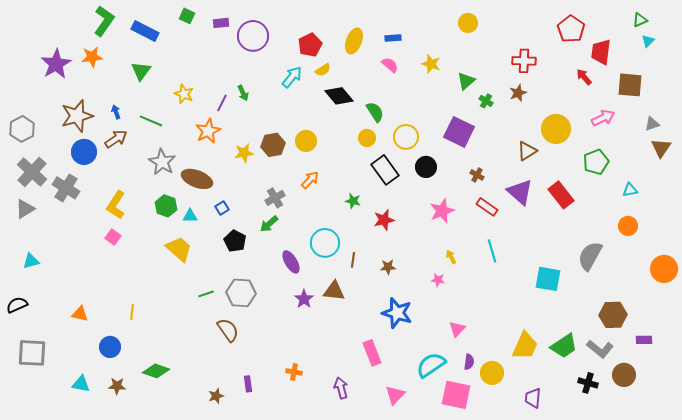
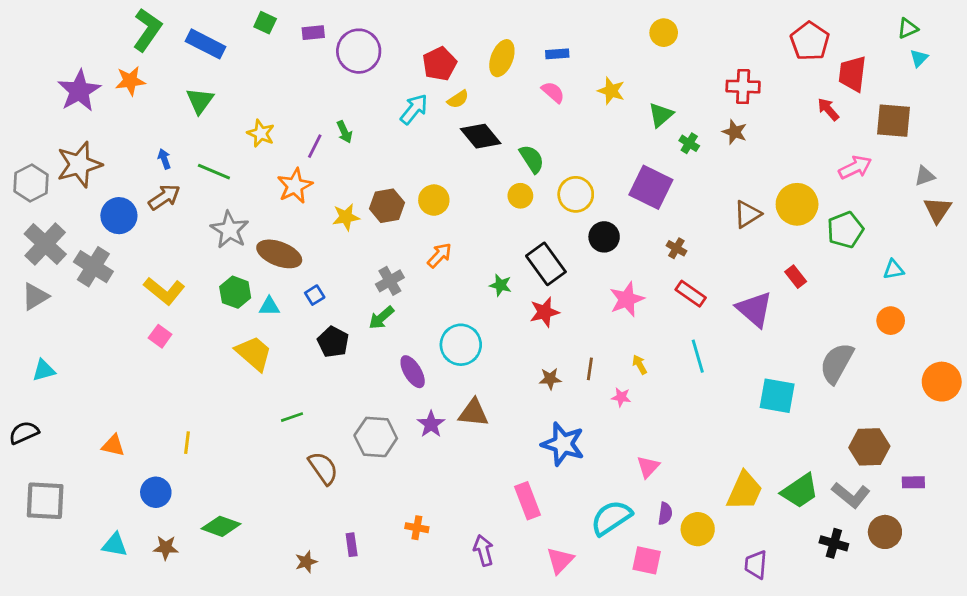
brown star: (518, 93) -> (735, 132), turned -30
brown star: (77, 116) -> (79, 165), moved
yellow circle: (556, 129) -> (797, 204), moved
black rectangle: (385, 170) -> (546, 264), moved
purple triangle: (520, 192) -> (754, 309), moved
red rectangle: (561, 195) -> (796, 277), size x0.6
yellow L-shape: (116, 205) -> (164, 291), turned -84
brown line: (353, 260) -> (590, 369), moved
gray hexagon: (241, 293) -> (376, 437), moved
pink square: (456, 395) -> (647, 560), size x0.7

